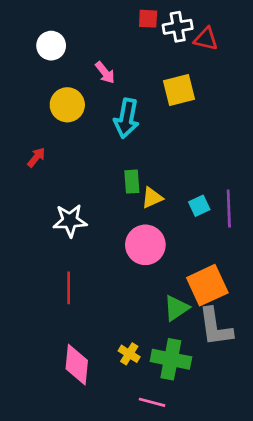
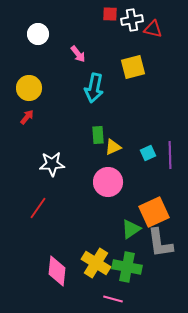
yellow circle: (67, 105) -> (29, 88), moved
red line: (69, 288) -> (38, 208), moved, turned 35
yellow cross: (129, 354) -> (96, 263), size x1.8

